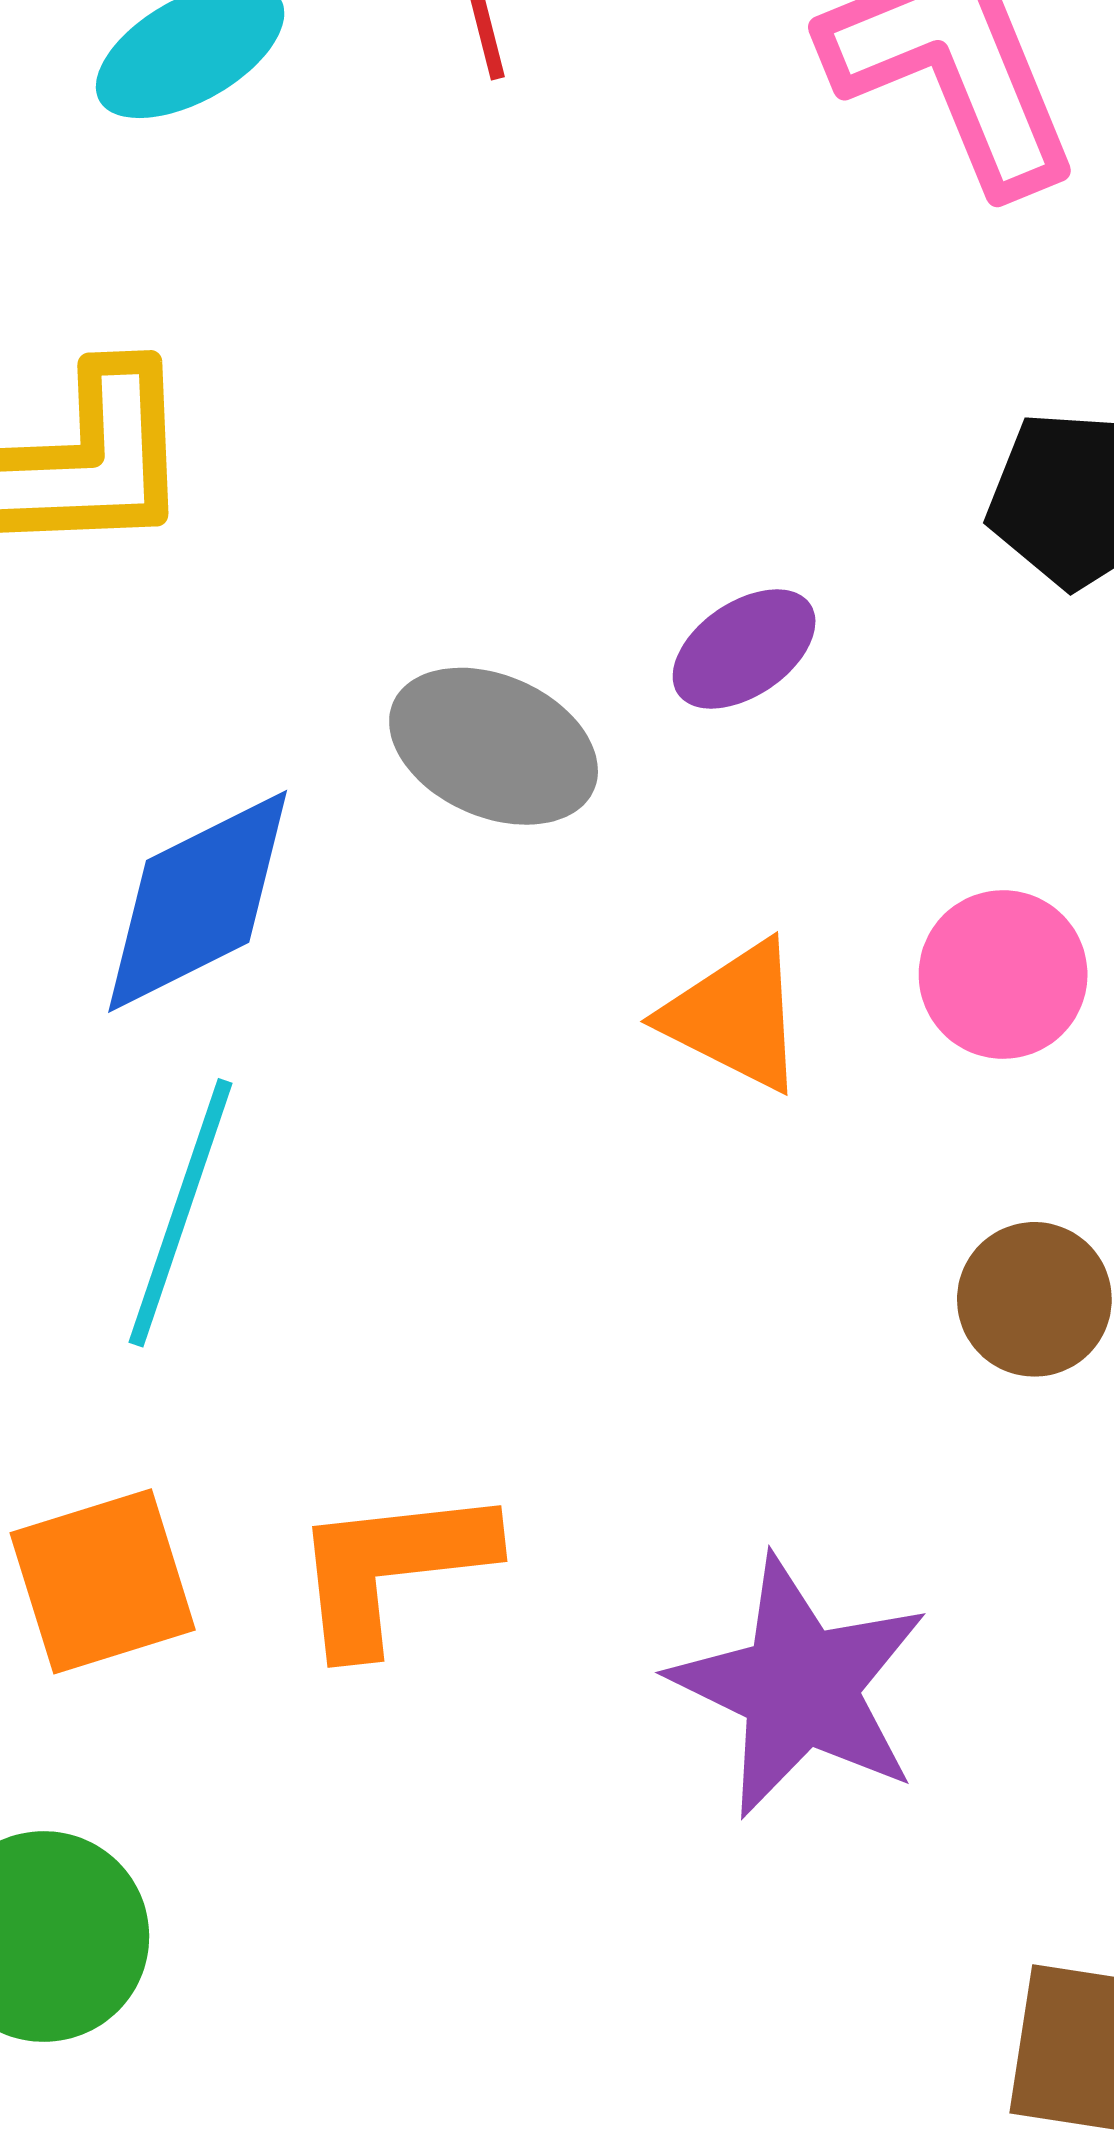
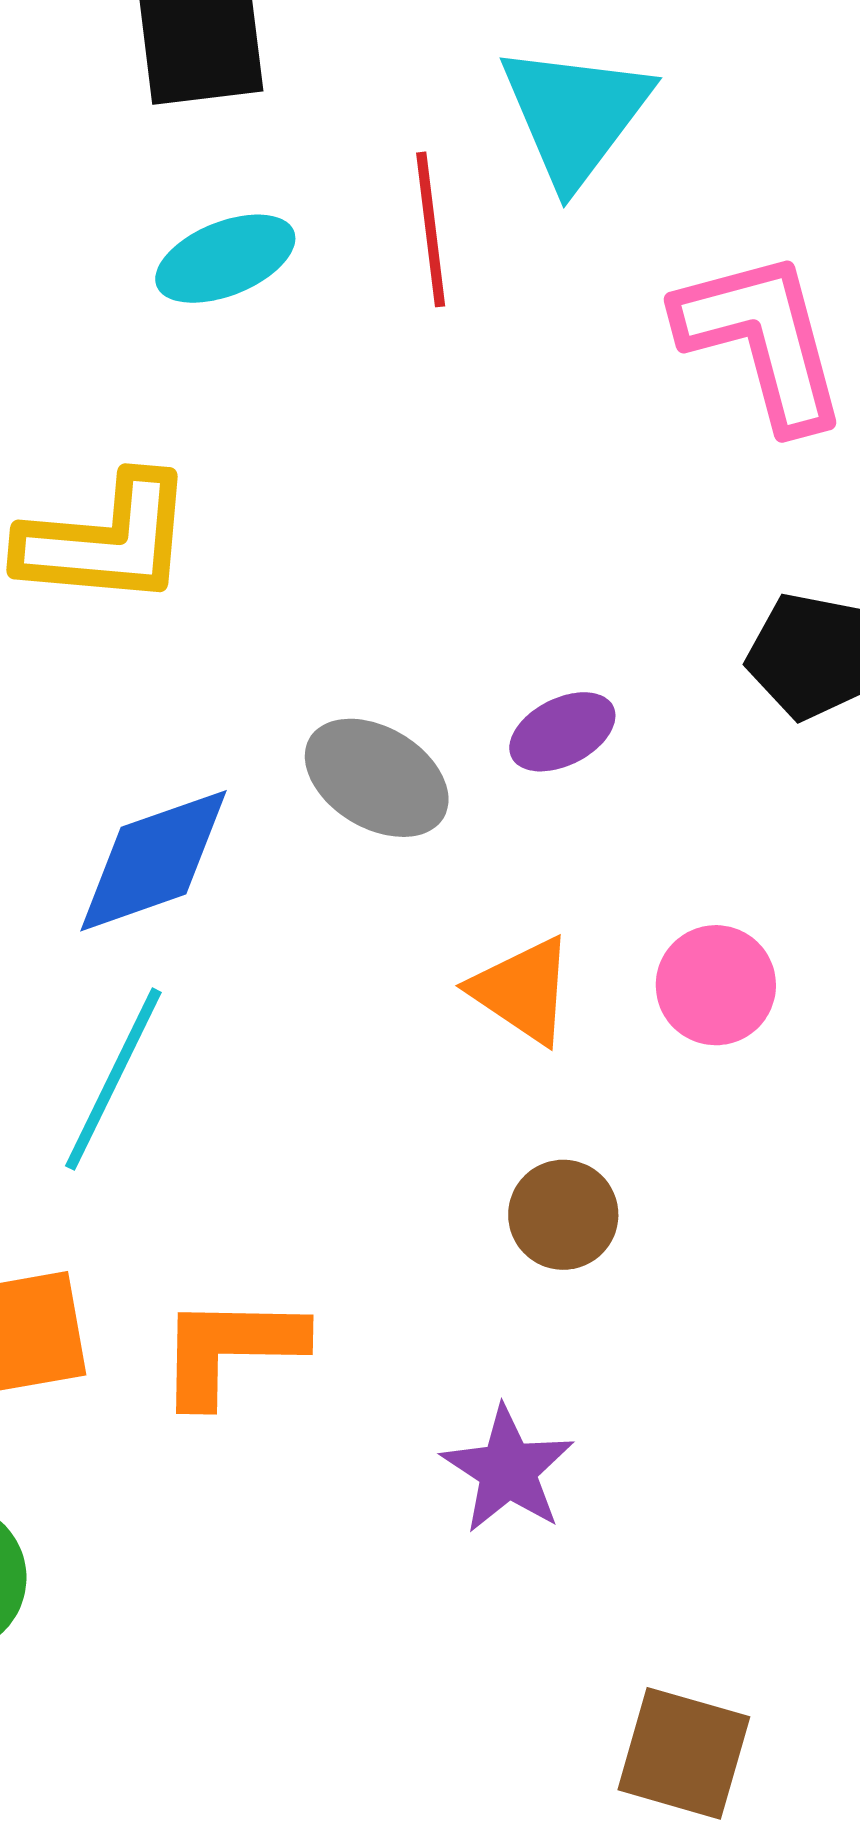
brown circle: (1034, 1299) -> (563, 1215), moved
purple star: (800, 1687) -> (508, 1470), size x0.7

